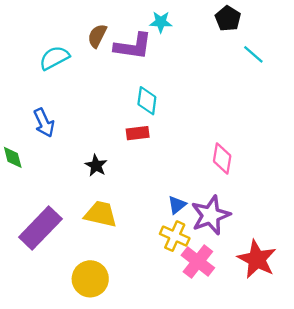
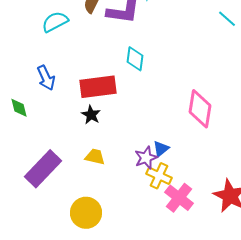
red rectangle: (138, 133) -> (98, 87), moved, size x1.8
pink diamond: (222, 159) -> (200, 109), size x1.4
yellow trapezoid: (101, 214) -> (95, 157), size x0.7
purple star: (211, 215) -> (146, 158), moved, size x0.7

